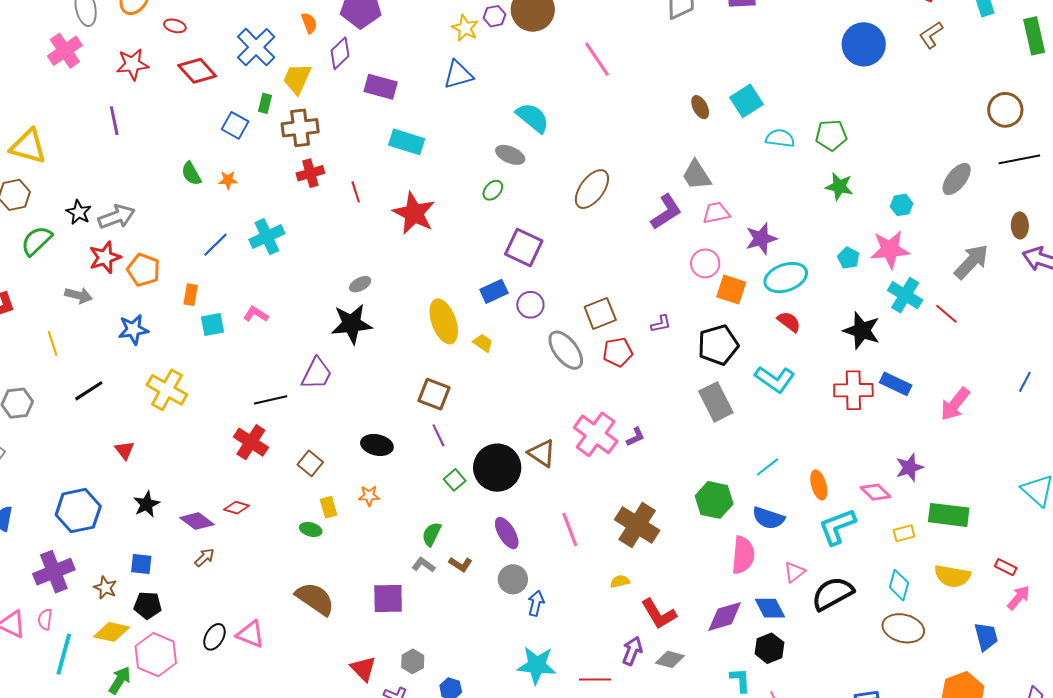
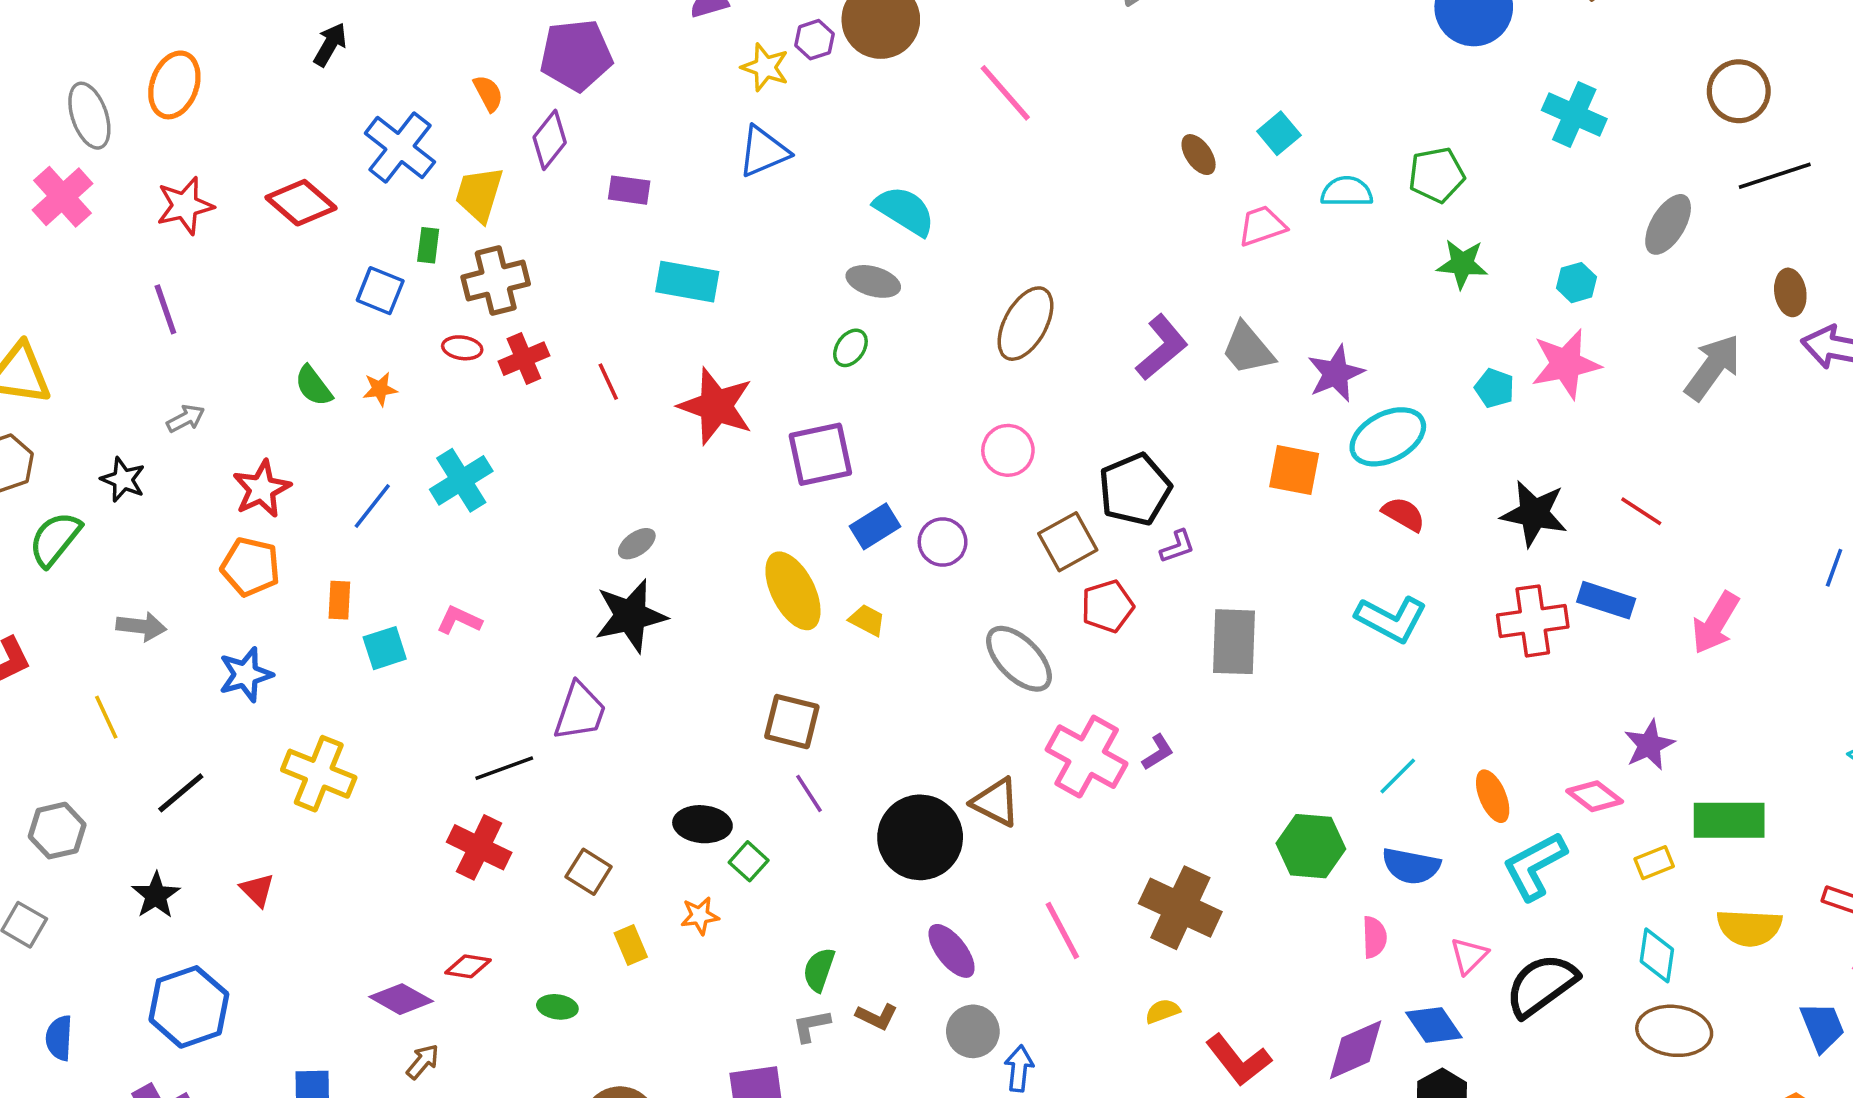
red ellipse: (175, 26) -> (462, 348), moved
purple rectangle: (381, 87) -> (629, 190), size x0.7
cyan square: (746, 101) -> (1279, 133), size x0.7
gray trapezoid: (697, 175) -> (1248, 349), moved
pink trapezoid: (716, 213) -> (1262, 226), moved
gray arrow: (117, 217) -> (186, 419), moved, size x0.6
purple square: (524, 247) -> (820, 454), moved, turned -30
red star: (105, 257) -> (262, 489), moved
pink circle: (705, 263) -> (1008, 450), moved
cyan cross: (905, 295) -> (1574, 115), moved
red line: (946, 314) -> (1641, 511), moved
black pentagon: (718, 345) -> (1135, 489), moved
gray ellipse: (566, 350) -> (1019, 659), moved
gray rectangle: (716, 402) -> (1234, 642), moved, turned 36
green square: (455, 480) -> (749, 861), moved
black star: (147, 504) -> (156, 895), moved
green ellipse: (311, 529) -> (557, 1007), moved
pink semicircle: (743, 555) -> (1374, 937), size x0.6
gray L-shape: (423, 565) -> (811, 1026), turned -40

